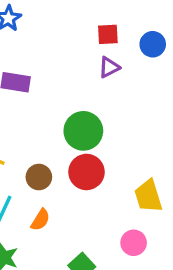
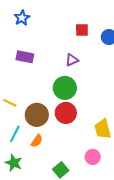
purple triangle: (109, 67) -> (72, 60), moved
brown circle: (39, 177) -> (37, 115), size x1.5

